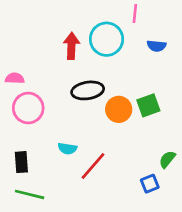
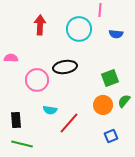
red arrow: (71, 46) -> (40, 25), moved
pink circle: (28, 108) -> (37, 80), moved
orange circle: (119, 109) -> (103, 105), moved
green semicircle: (167, 159) -> (124, 101), moved

